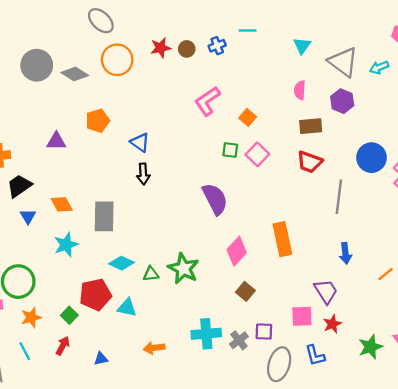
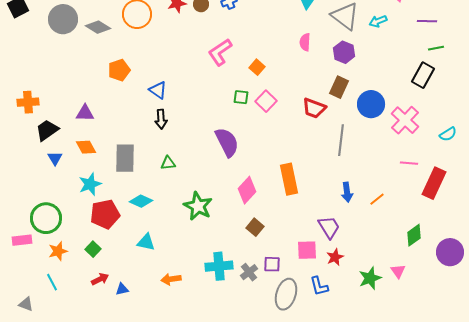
brown rectangle: (311, 126) -> (339, 87), moved, turned -60
purple triangle: (56, 141) -> (85, 113), moved
green triangle: (151, 274) -> (168, 163), moved
orange line: (386, 274) -> (377, 199), moved
red pentagon: (95, 295) -> (105, 214), moved
red arrow: (63, 346) -> (100, 279), moved, turned 36

